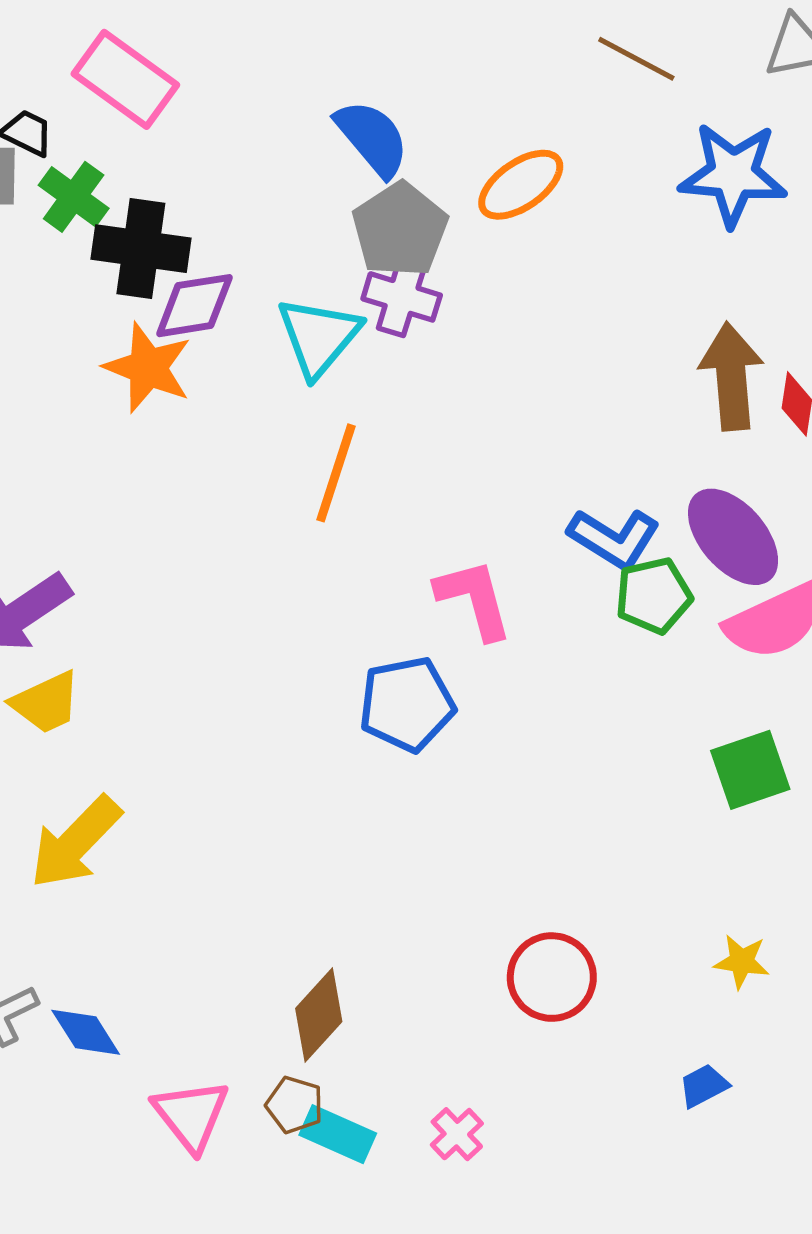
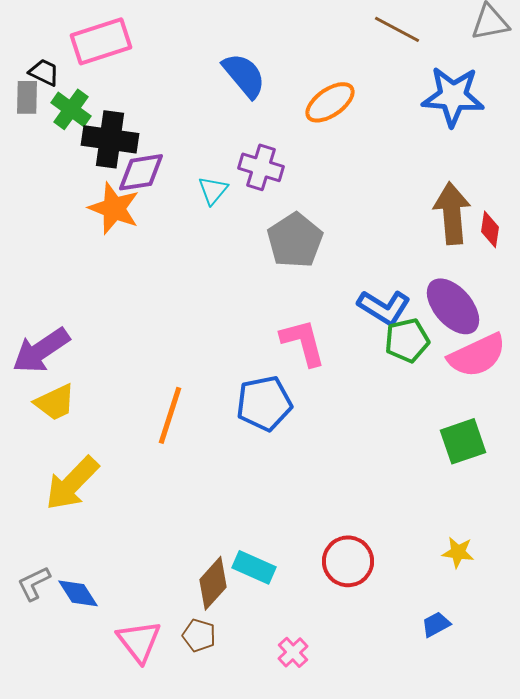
pink rectangle: (125, 79) -> (101, 41), turned -54
gray pentagon: (400, 230) -> (295, 240), moved
cyan triangle: (319, 337) -> (213, 190), size x0.6
orange line: (336, 473) -> (170, 415), moved
cyan rectangle: (338, 1134) -> (254, 567), moved

